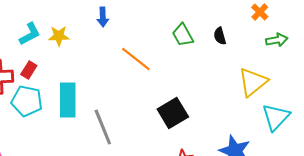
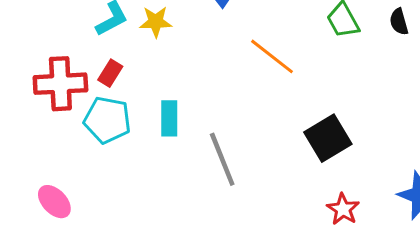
cyan rectangle: (68, 100) -> (169, 118), size x0.7

